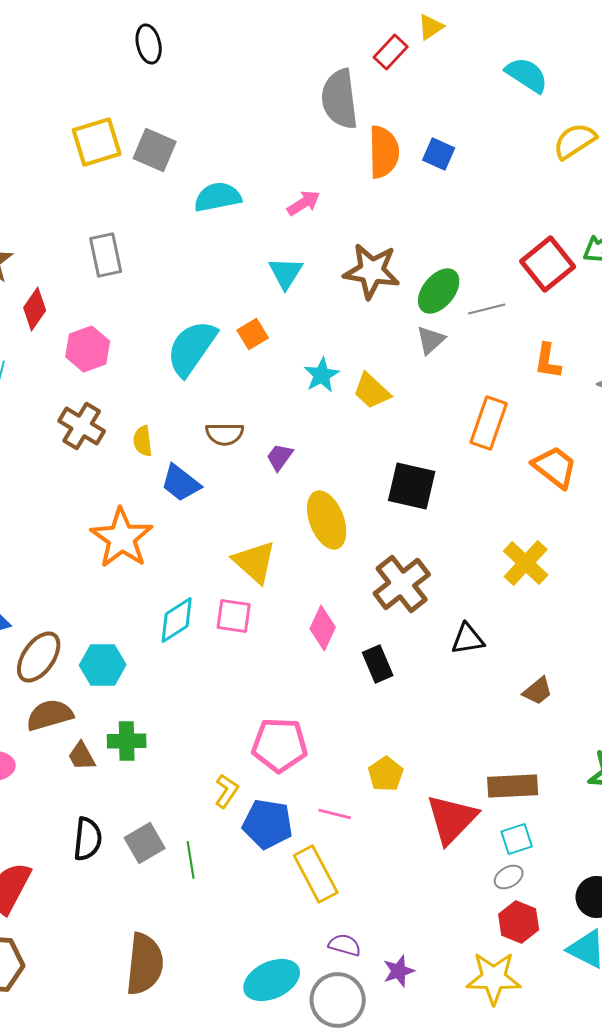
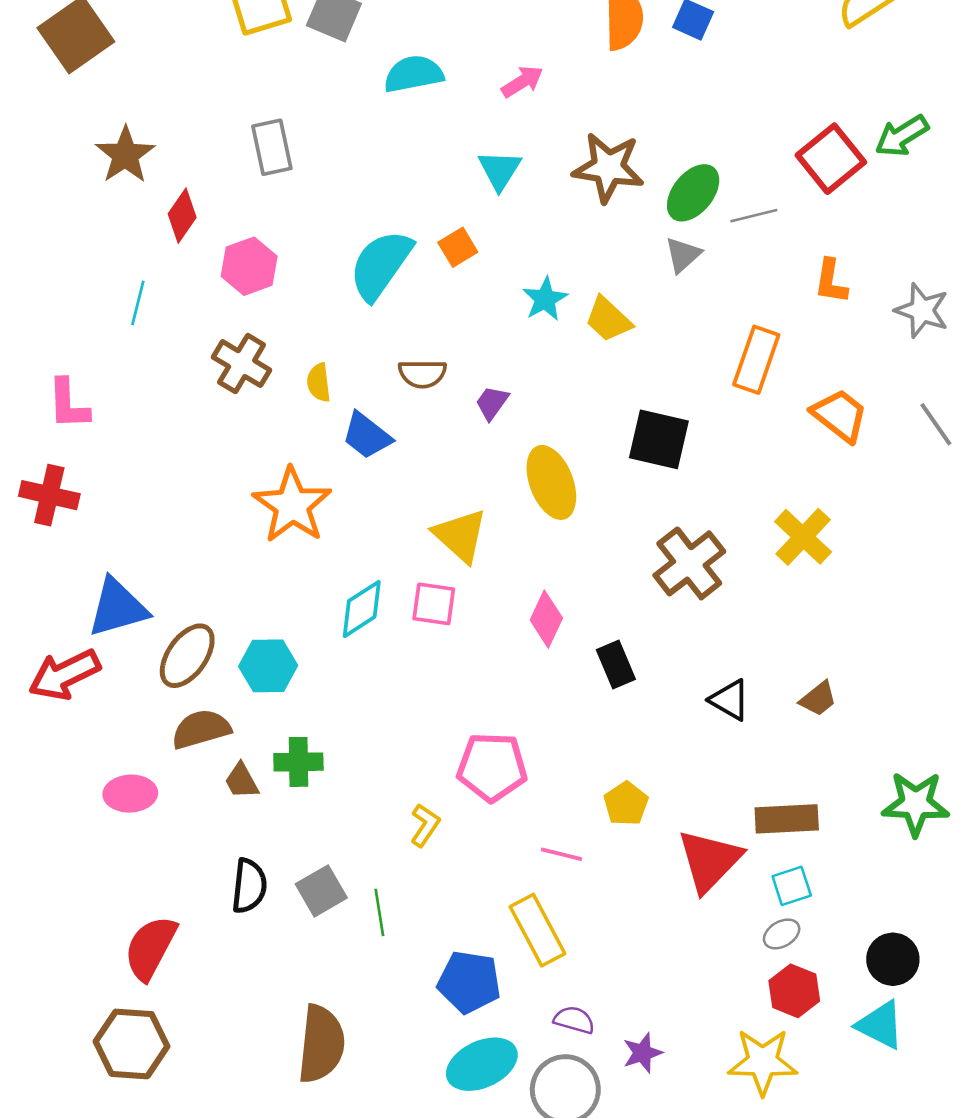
brown cross: (402, 584) -> (689, 563), moved
black triangle: (468, 639) -> (730, 700), moved, turned 39
blue pentagon: (268, 824) -> (469, 982), moved

